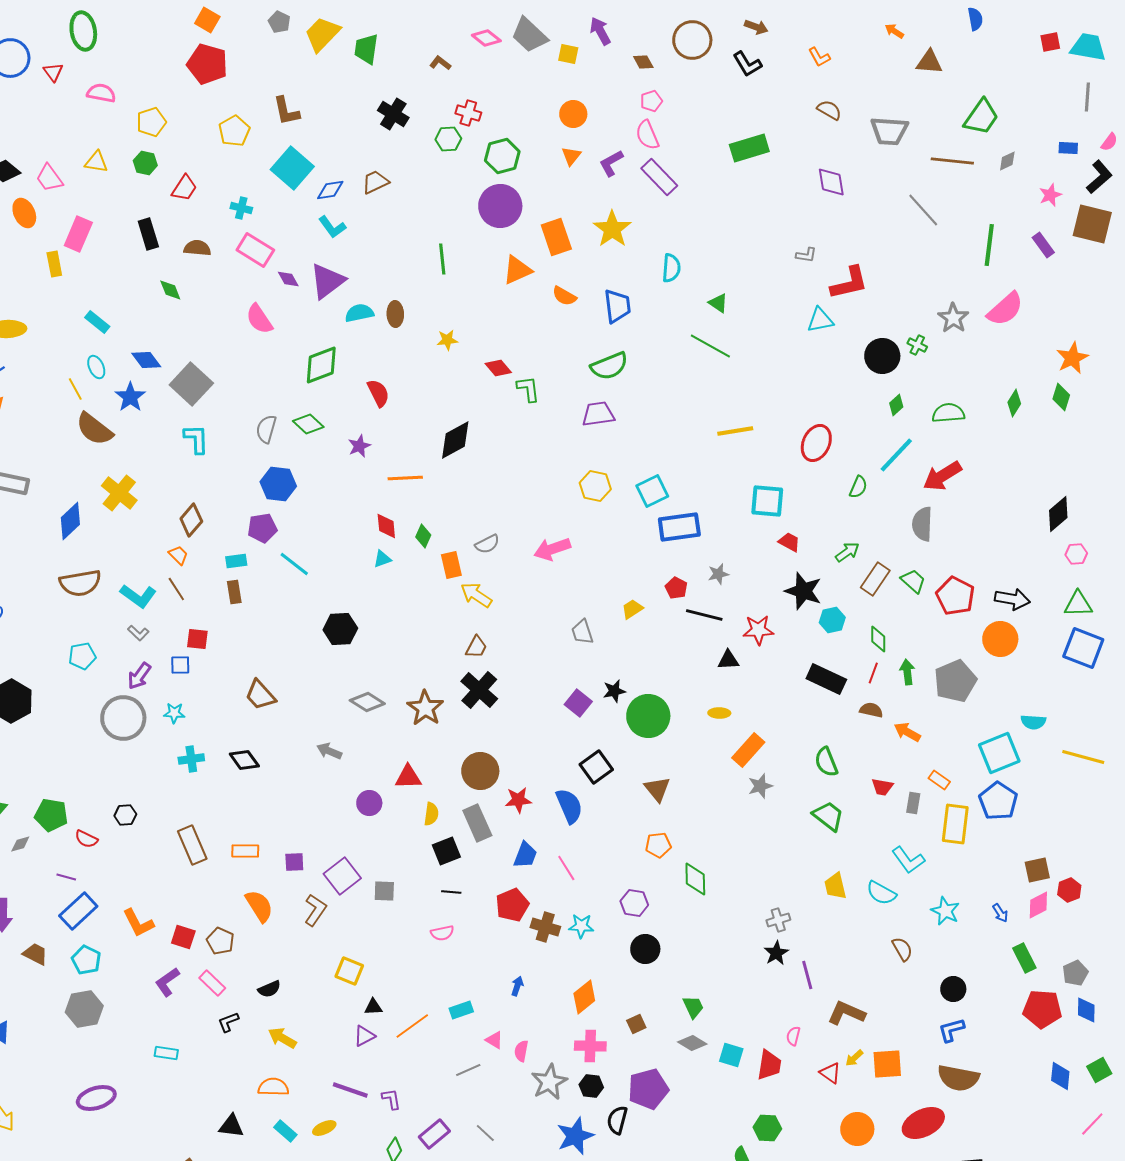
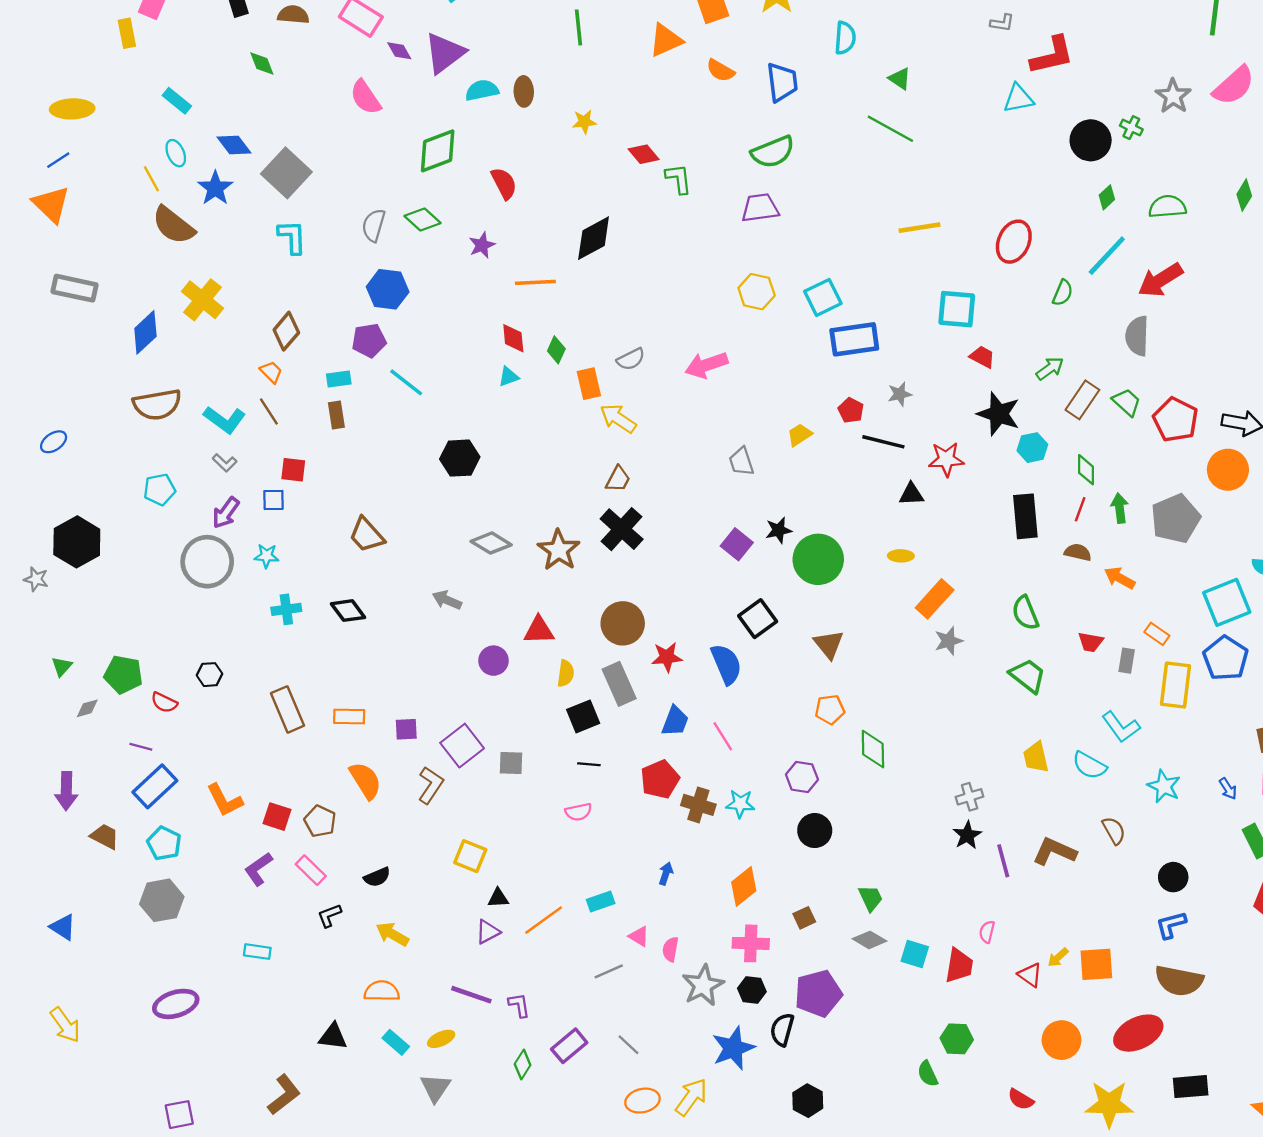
black rectangle: (826, 679) -> (1025, 516), turned 60
brown L-shape: (846, 1013) -> (1054, 851), moved

